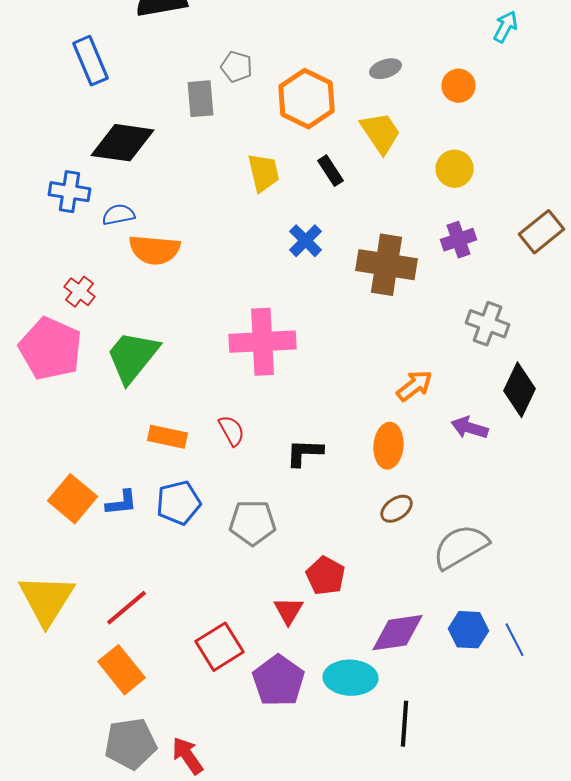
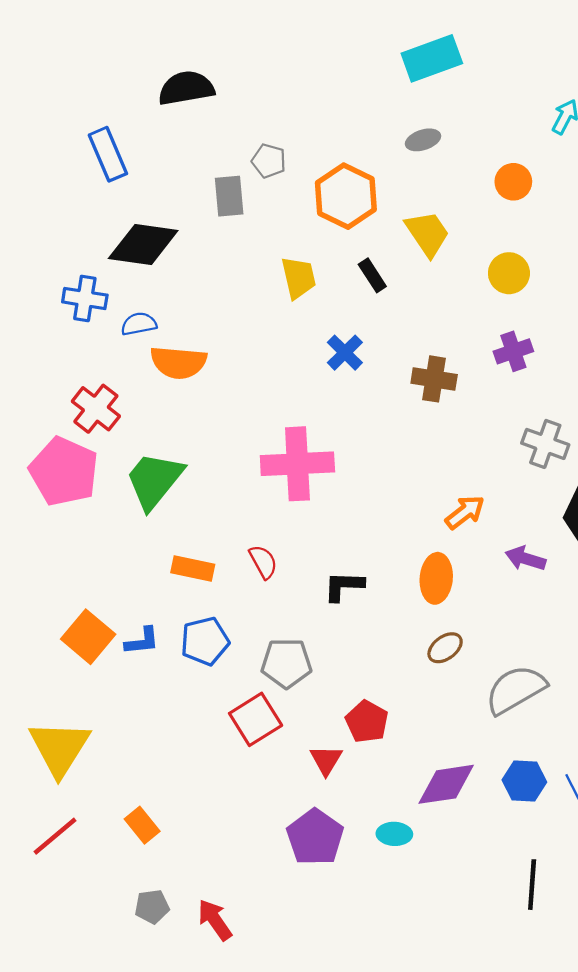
gray ellipse: (386, 69) -> (423, 140), moved
brown cross: (386, 265) -> (434, 379), size x0.7
red cross: (80, 292) -> (96, 409), size x1.4
red line: (126, 608) -> (55, 836), moved
red square: (220, 647) -> (256, 719), moved
orange rectangle: (122, 670) -> (142, 825), size x0.7
cyan ellipse: (350, 678) -> (394, 834), size x0.6
black line: (404, 724) -> (532, 885), moved
gray pentagon: (130, 744) -> (152, 907), size x0.6

